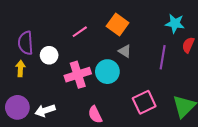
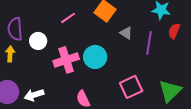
gray triangle: (125, 51) -> (126, 33), moved

